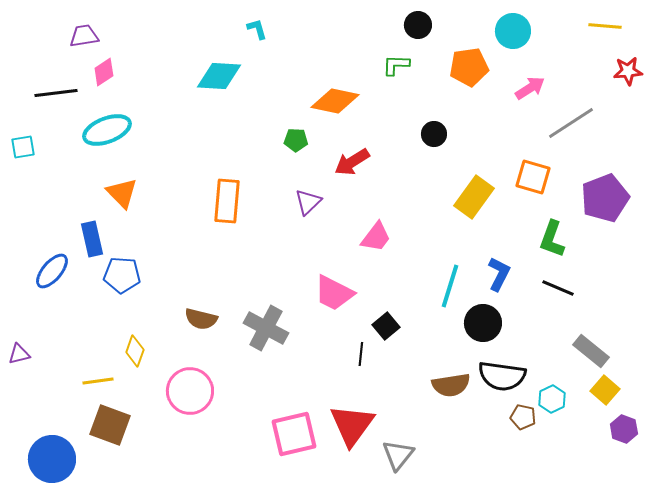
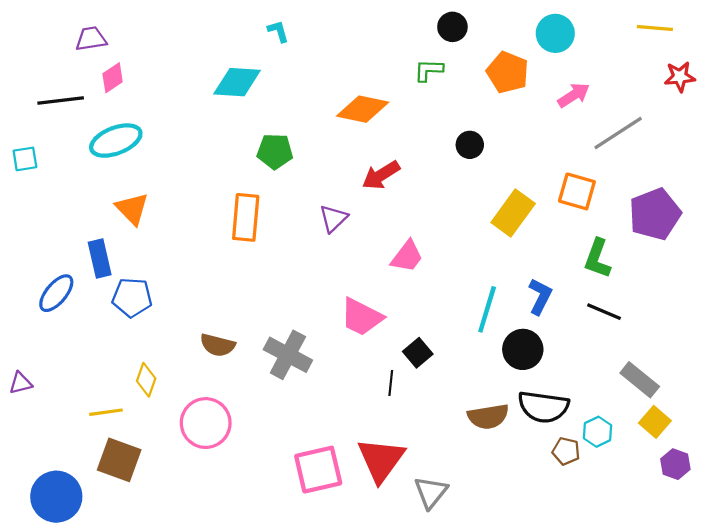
orange pentagon: (469, 67) -> (508, 72), turned 30
green pentagon: (296, 140) -> (275, 151), moved, size x1.4

